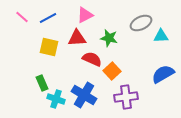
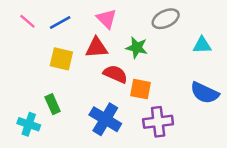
pink triangle: (85, 15) -> (107, 19), turned -48
gray ellipse: (141, 23) -> (166, 19), moved
orange square: (112, 71) -> (141, 89), turned -36
blue semicircle: (163, 74) -> (205, 93), turned -125
cyan cross: (56, 99) -> (29, 124), moved

